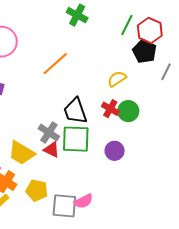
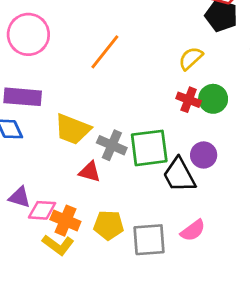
black trapezoid: (75, 111) -> (179, 175), moved
red triangle: (52, 150) -> (90, 172), moved
yellow trapezoid: (21, 153) -> (73, 129), moved
pink semicircle: (84, 201) -> (193, 230), moved

